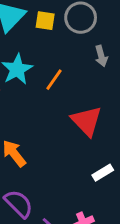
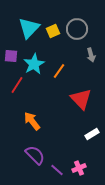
yellow square: (45, 21) -> (53, 31), turned -32

